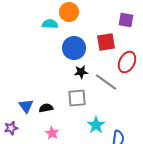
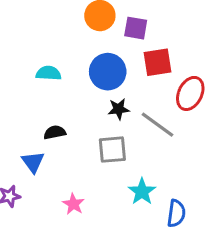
purple square: (126, 20) -> (136, 28), moved
cyan semicircle: (50, 24) -> (49, 73), moved
black semicircle: (46, 108) -> (55, 132), moved

